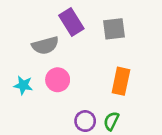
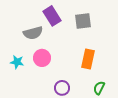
green semicircle: (111, 121) -> (99, 88), moved

